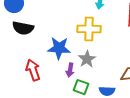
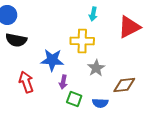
gray star: (87, 59) -> (96, 68), moved

